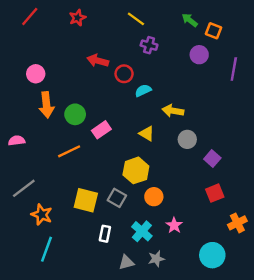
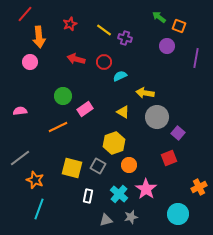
red star: (77, 18) -> (70, 24), moved
yellow line: (136, 19) -> (104, 30), moved
red arrow: (98, 61) -> (76, 59), moved
orange arrow: (46, 105) -> (39, 37), moved
gray circle: (187, 139) -> (157, 117), size x1.5
pink semicircle: (17, 141) -> (20, 111), moved
red square: (215, 193) -> (169, 158), moved
pink star: (174, 225) -> (146, 189), size x1.5

